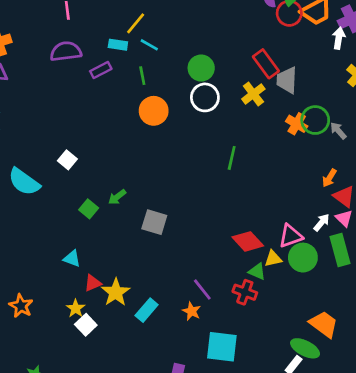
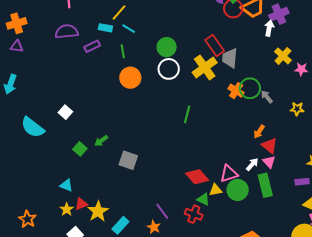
yellow cross: (253, 94) -> (205, 67), size x1.4
yellow star: (76, 308) -> (67, 209), moved

